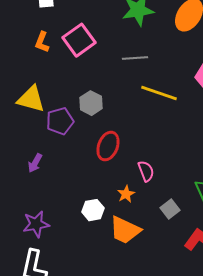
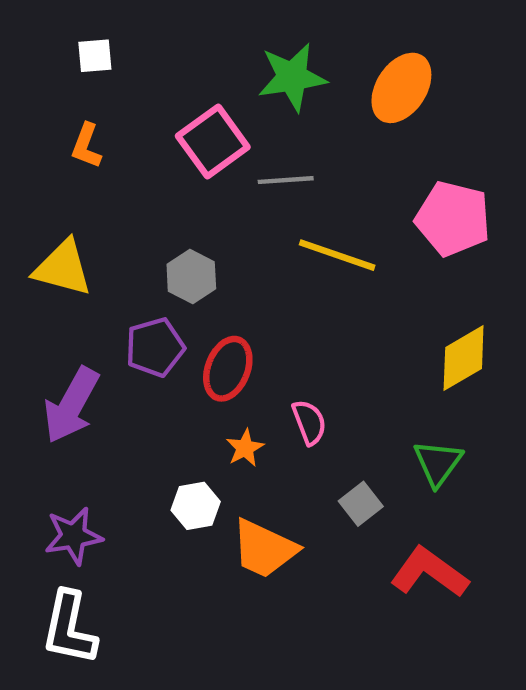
pink square: (79, 40) -> (213, 141), moved
purple pentagon: (60, 121) -> (155, 347), moved
purple arrow: (35, 163) -> (71, 405), size x1.8
orange star: (126, 194) -> (245, 448), moved

